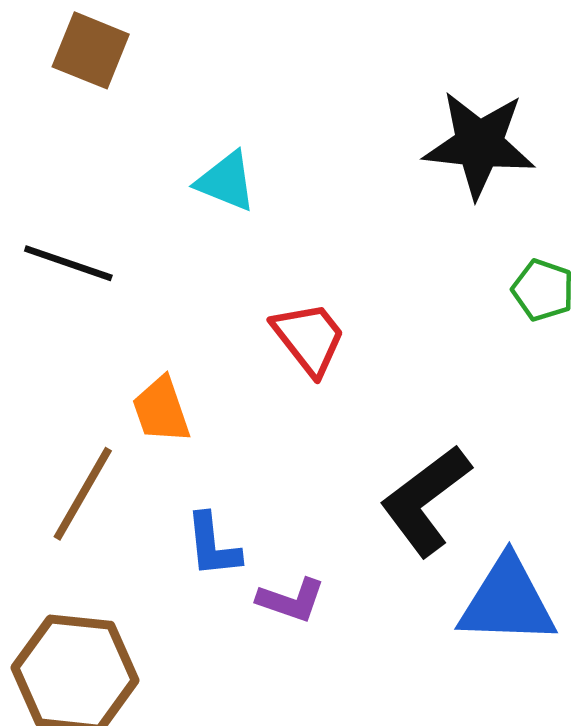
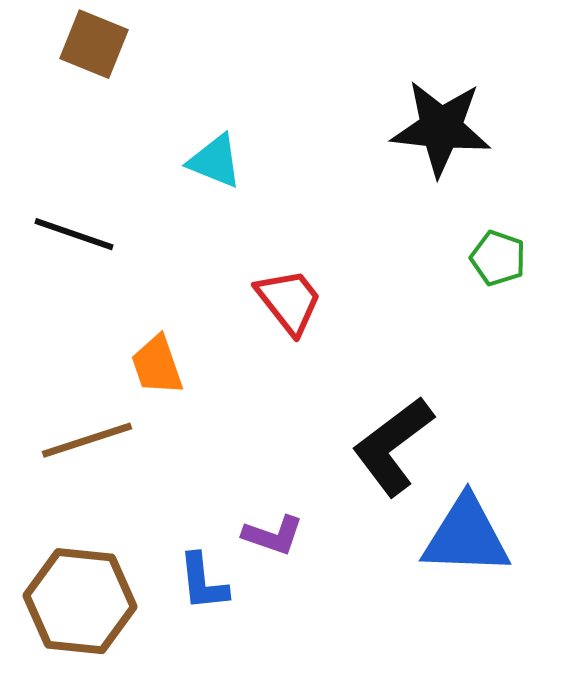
brown line: (83, 494) -> (87, 440), turned 42
blue L-shape: (213, 545) -> (203, 582), moved

